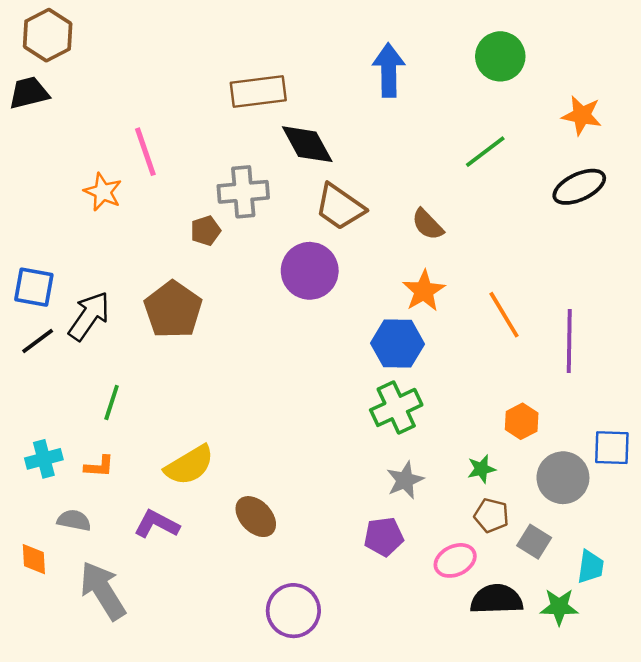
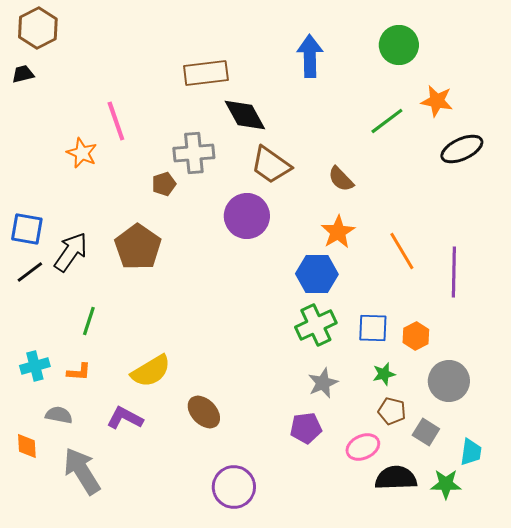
black trapezoid: (29, 93) -> (23, 74), size x0.7
orange star: (582, 115) -> (437, 101), moved
blue square: (612, 448) -> (373, 328), moved

